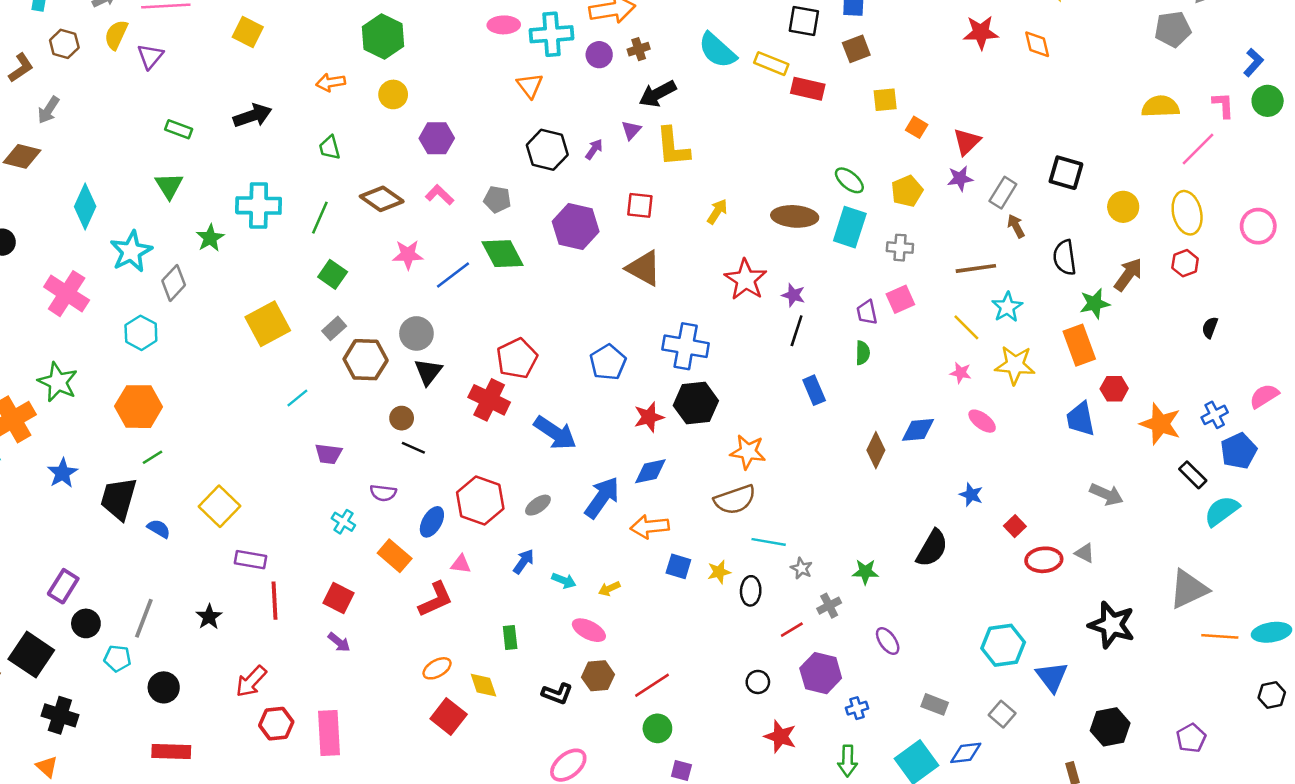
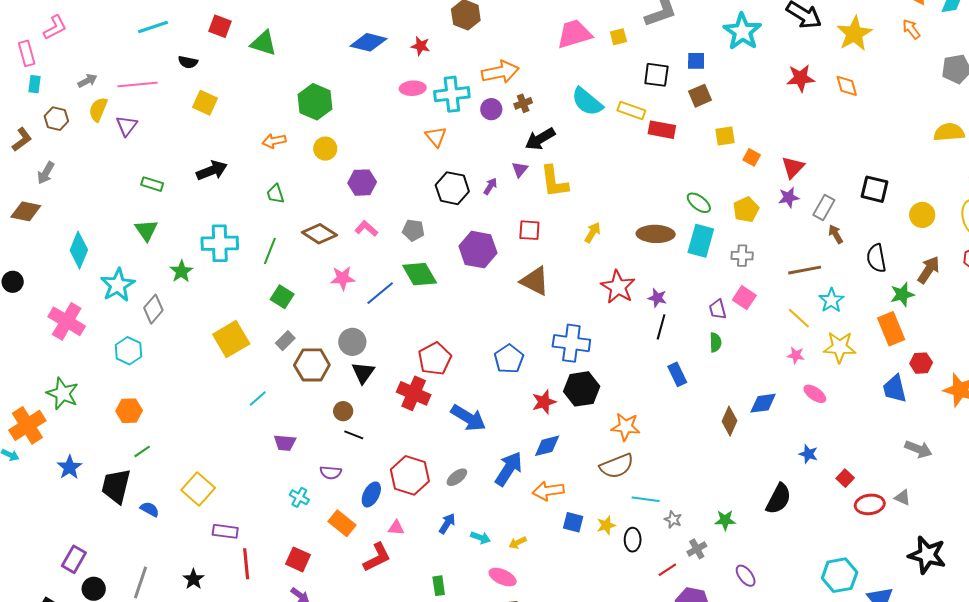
pink square: (900, 299) -> (744, 298), turned -30
orange hexagon: (139, 407) -> (129, 411), size x0.7

